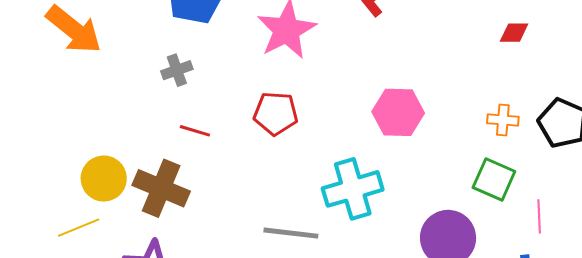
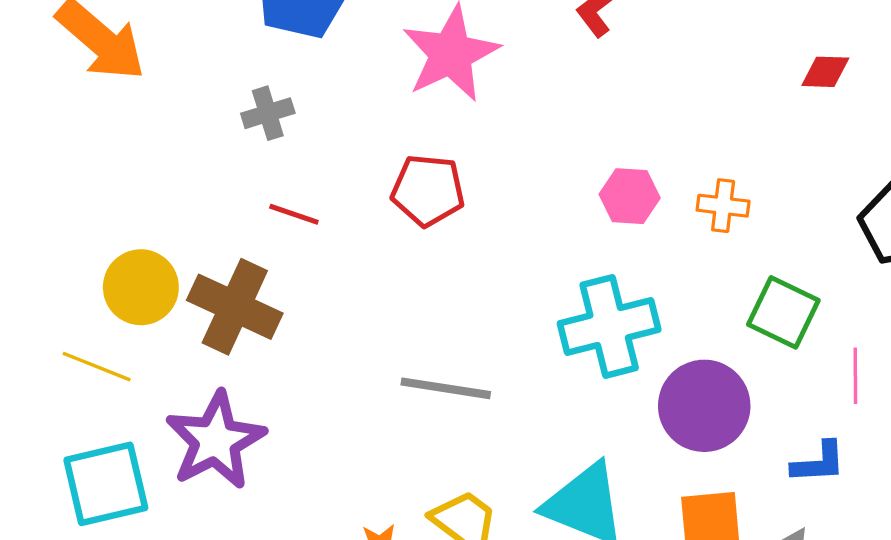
pink hexagon: (398, 112) -> (630, 196), size x0.7
orange cross: (503, 120) -> (723, 206), moved
cyan cross: (353, 189) -> (609, 326), moved
yellow line: (79, 228) -> (97, 367), turned 42

